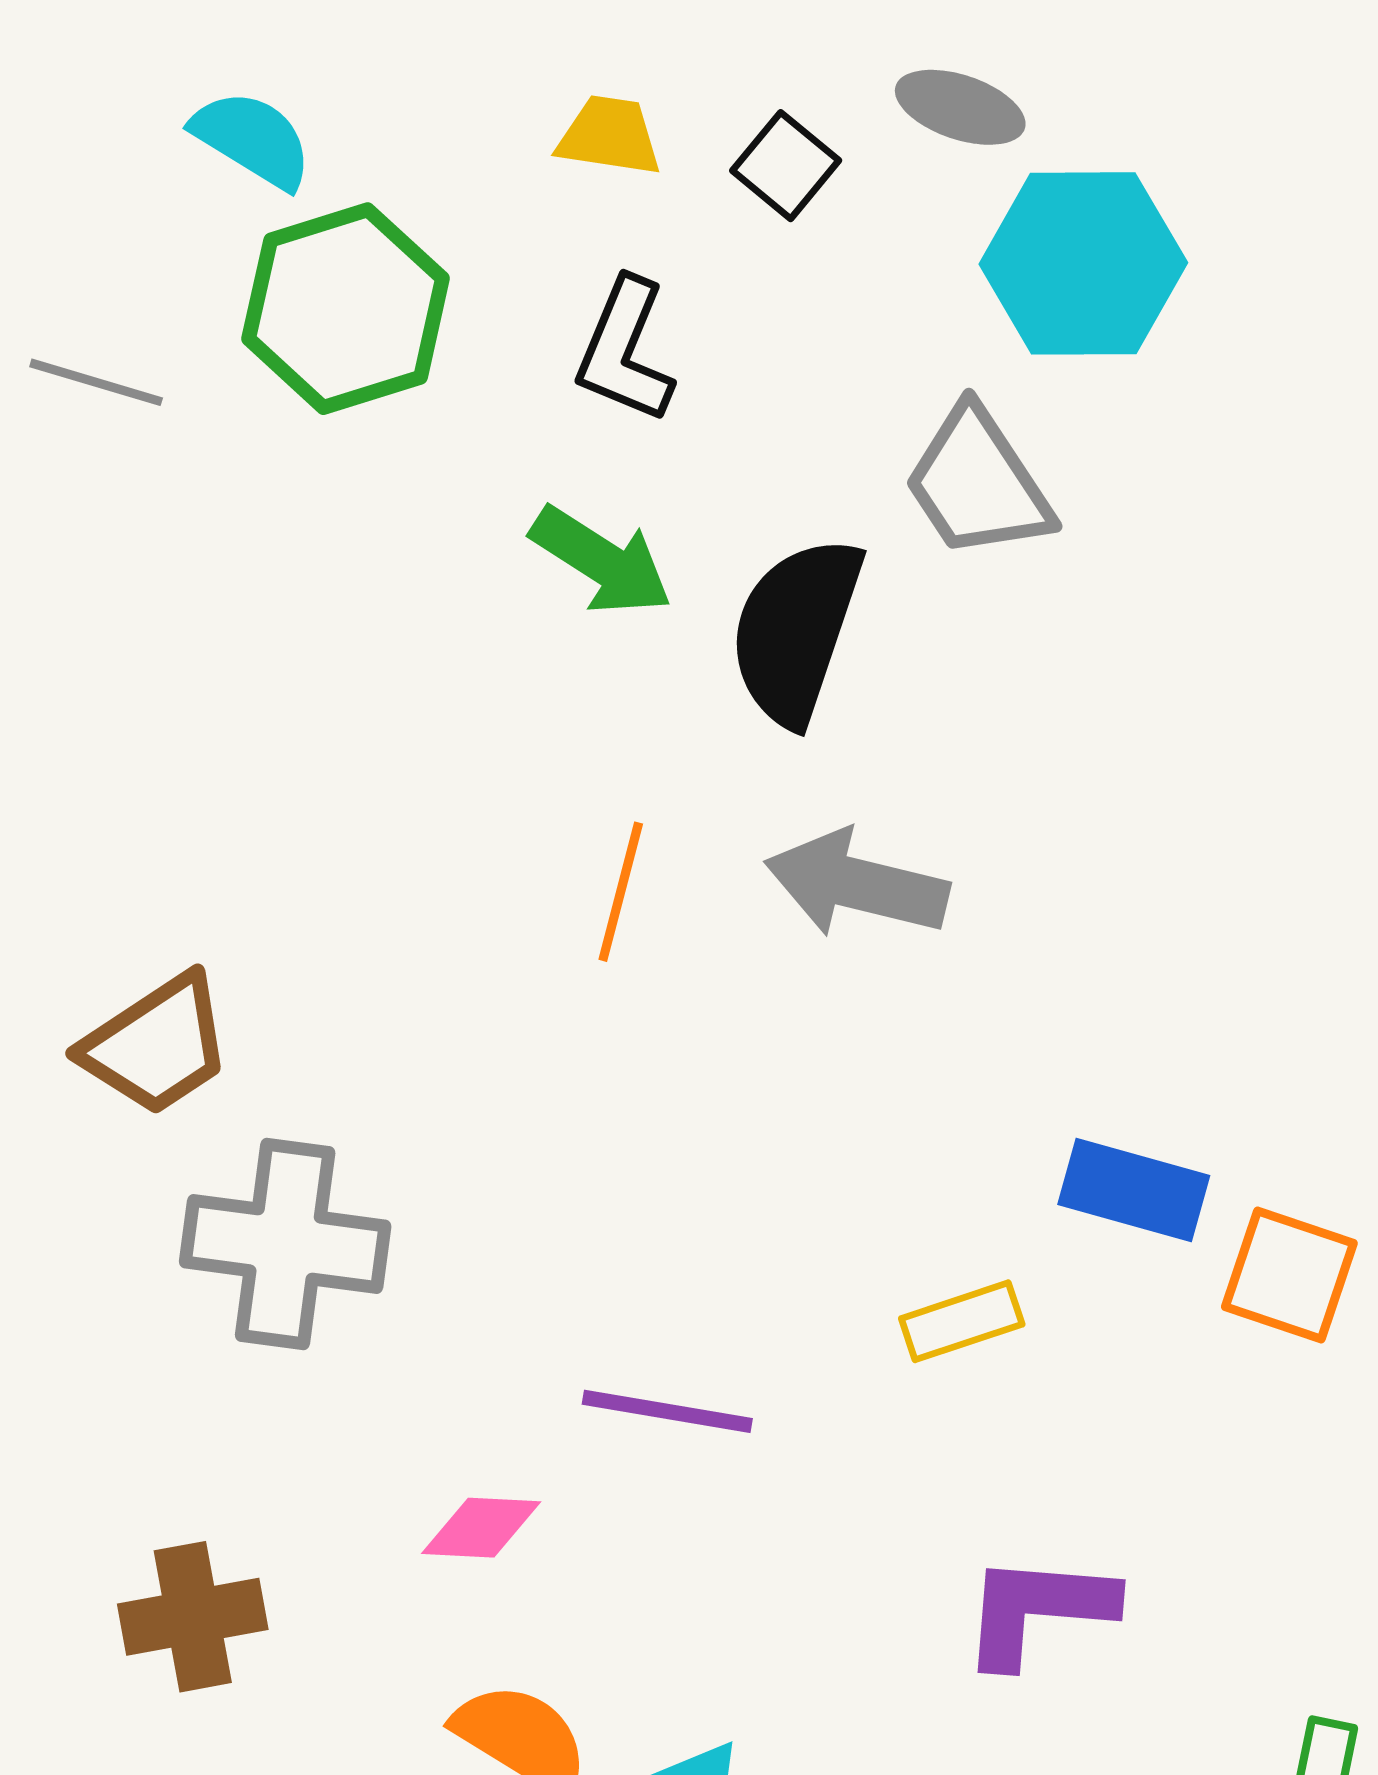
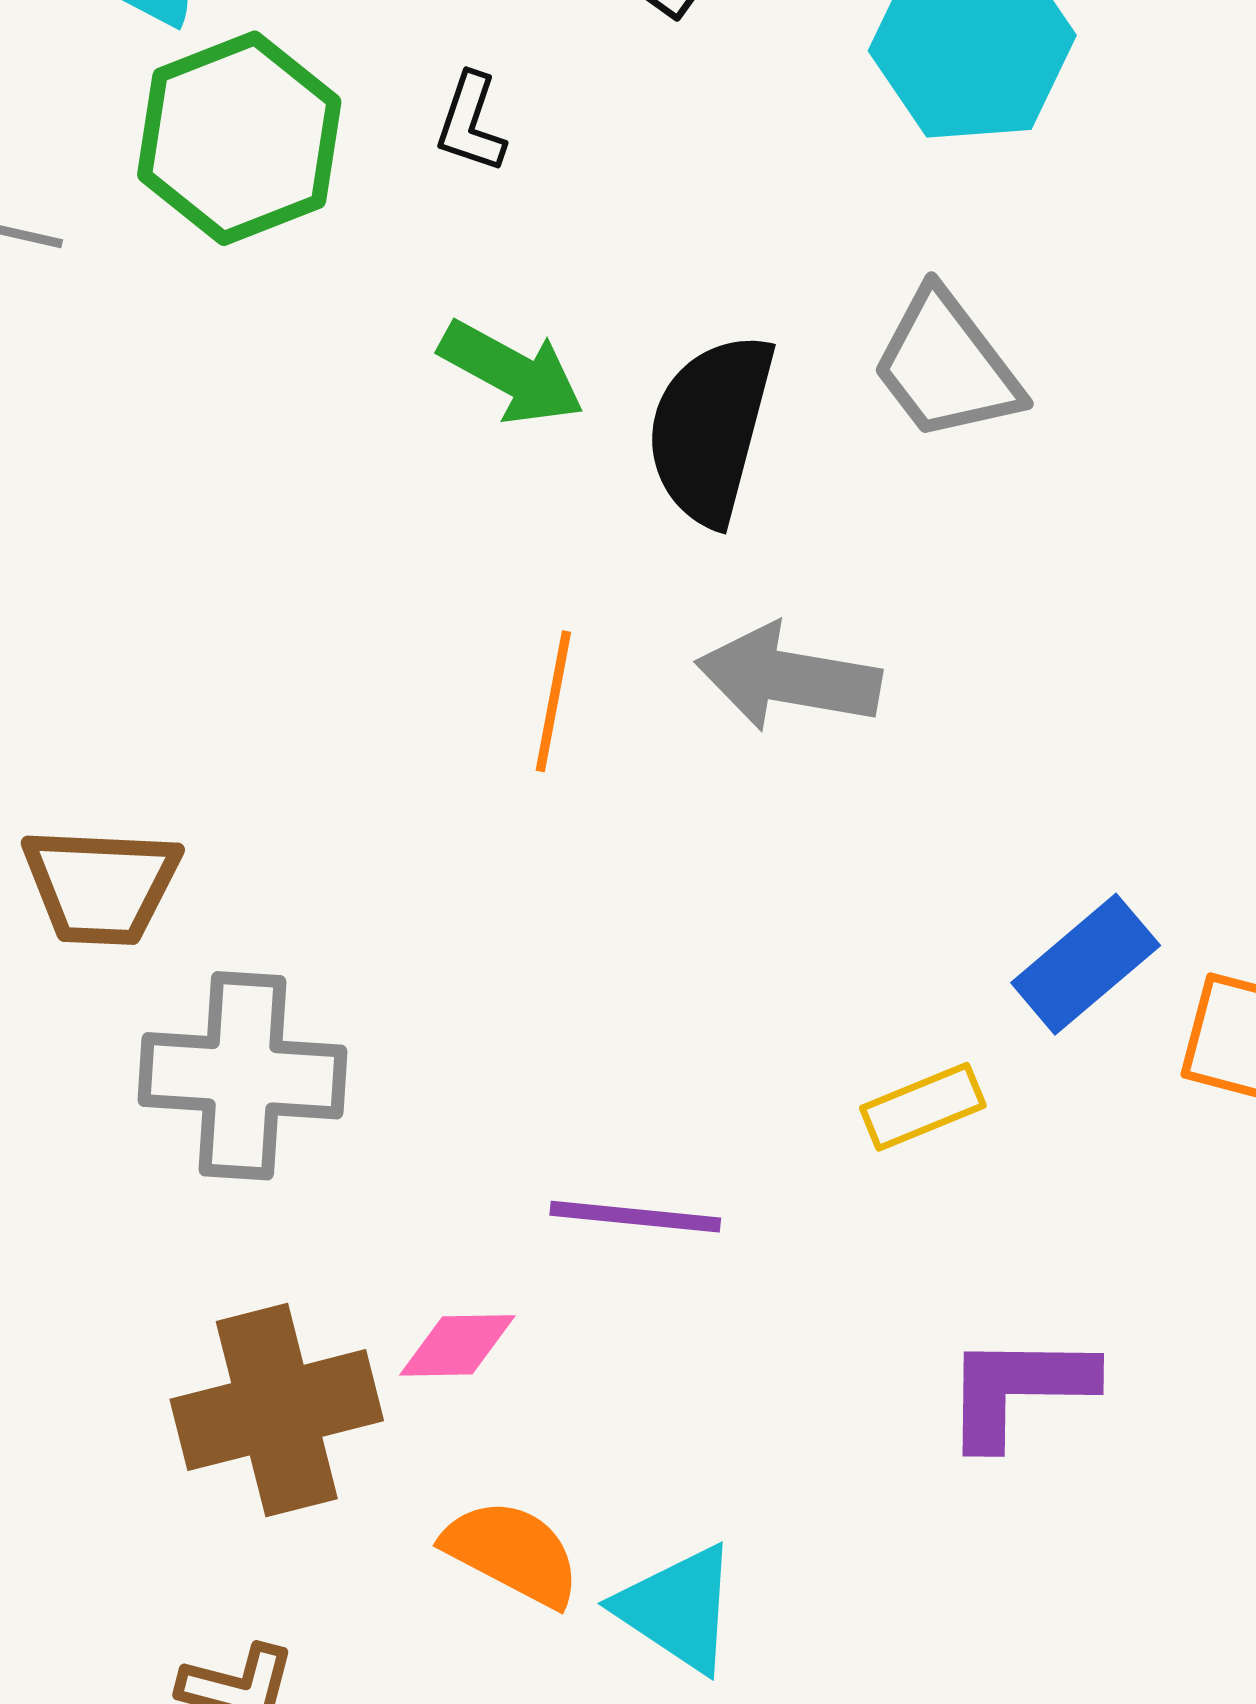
black L-shape: (625, 351) -> (471, 123), moved, size x0.7
gray trapezoid: (978, 483) -> (946, 366), moved
brown trapezoid: (157, 1045) -> (101, 886), turned 40
blue rectangle: (1134, 1190) -> (1086, 964), turned -52
brown cross: (193, 1617) -> (277, 1410), moved, size x1.4

